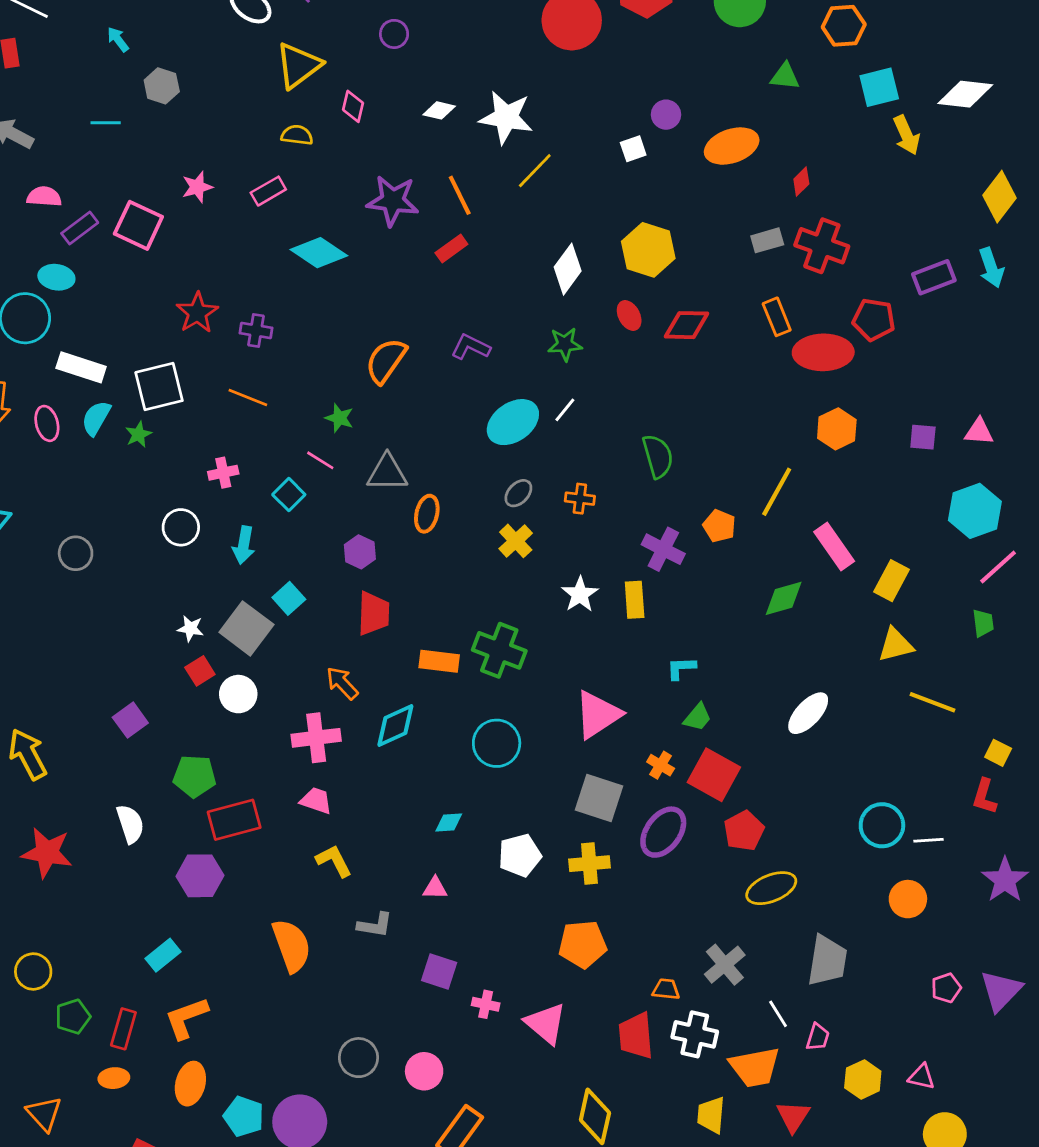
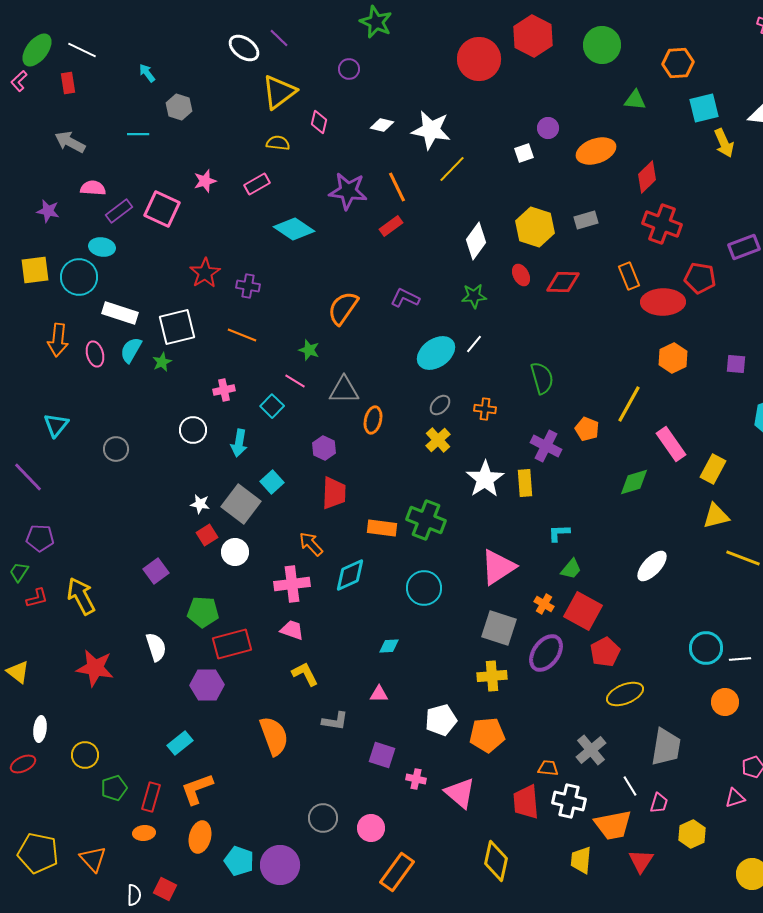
red diamond: (801, 182) -> (647, 177), size x1.5
gray rectangle: (767, 240) -> (586, 220), moved
white star: (580, 594) -> (485, 479), size x1.4
white pentagon: (520, 855) -> (441, 720), moved
pink triangle: (922, 1077) -> (735, 798), moved, turned -30

